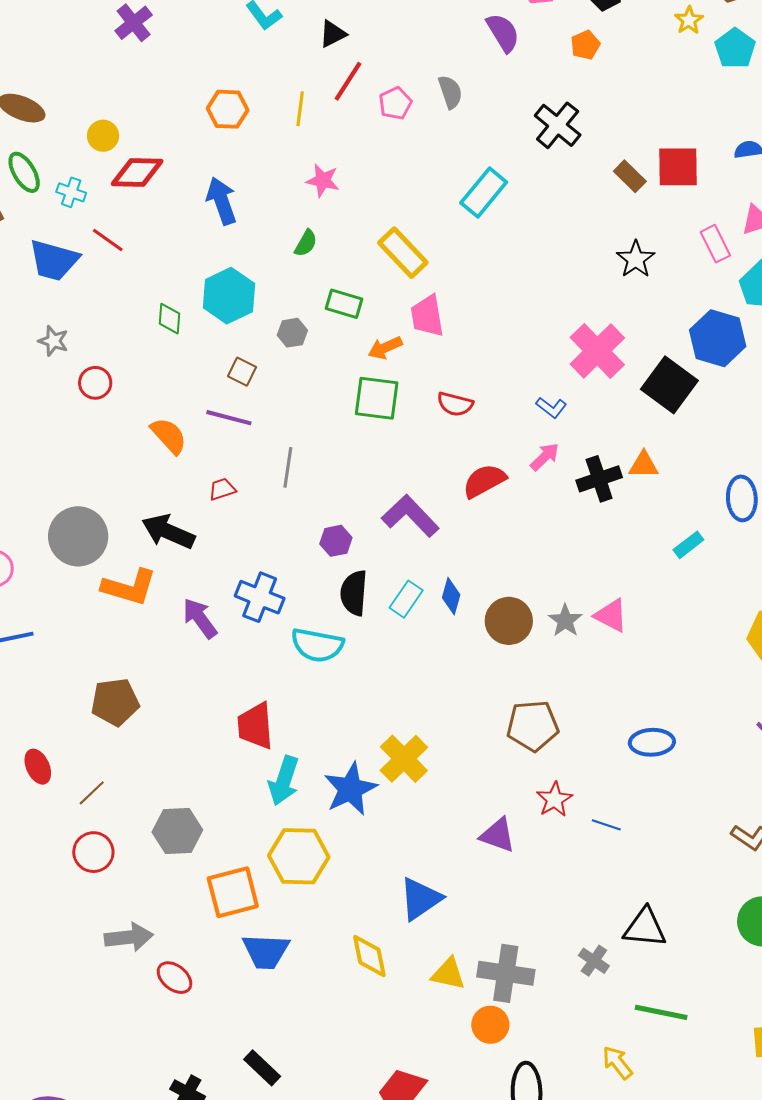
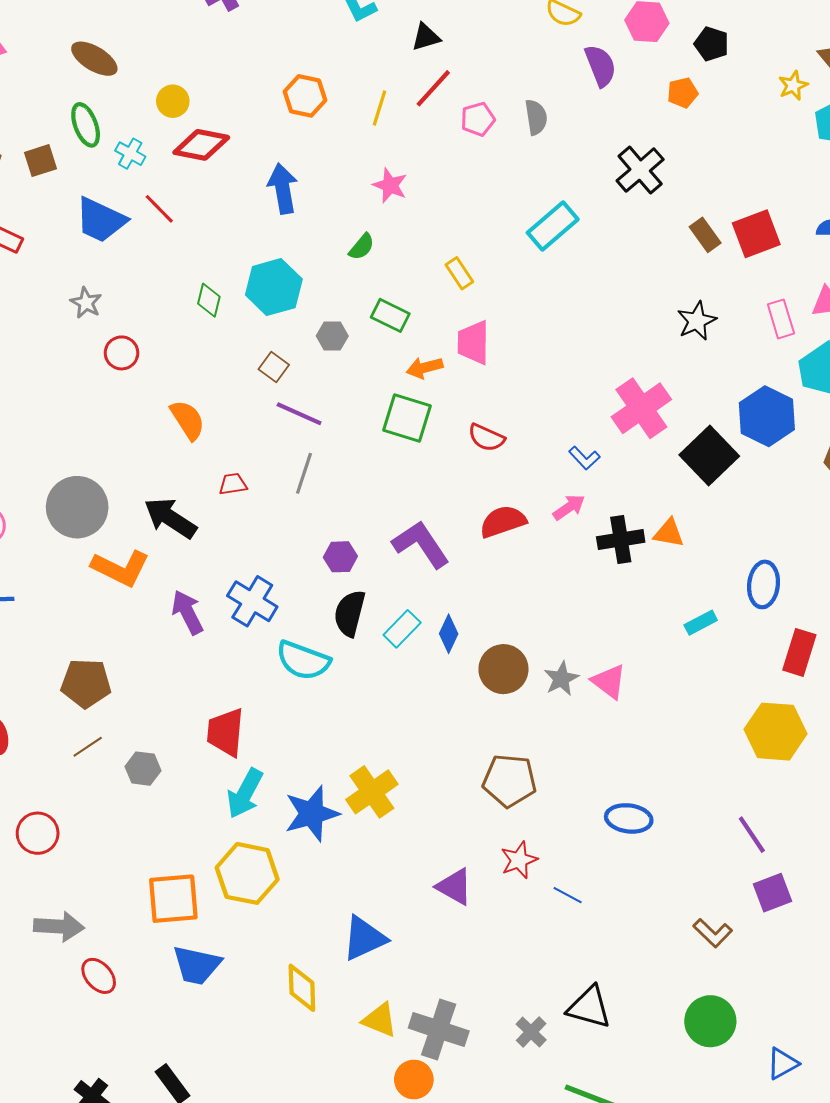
red square: (678, 167) -> (756, 234), turned -30
yellow rectangle: (403, 253) -> (459, 273), size x0.6
purple line: (229, 418) -> (299, 414), moved
brown line: (92, 793) -> (88, 747), moved
gray hexagon: (177, 831) -> (143, 769), moved, size x0.7

